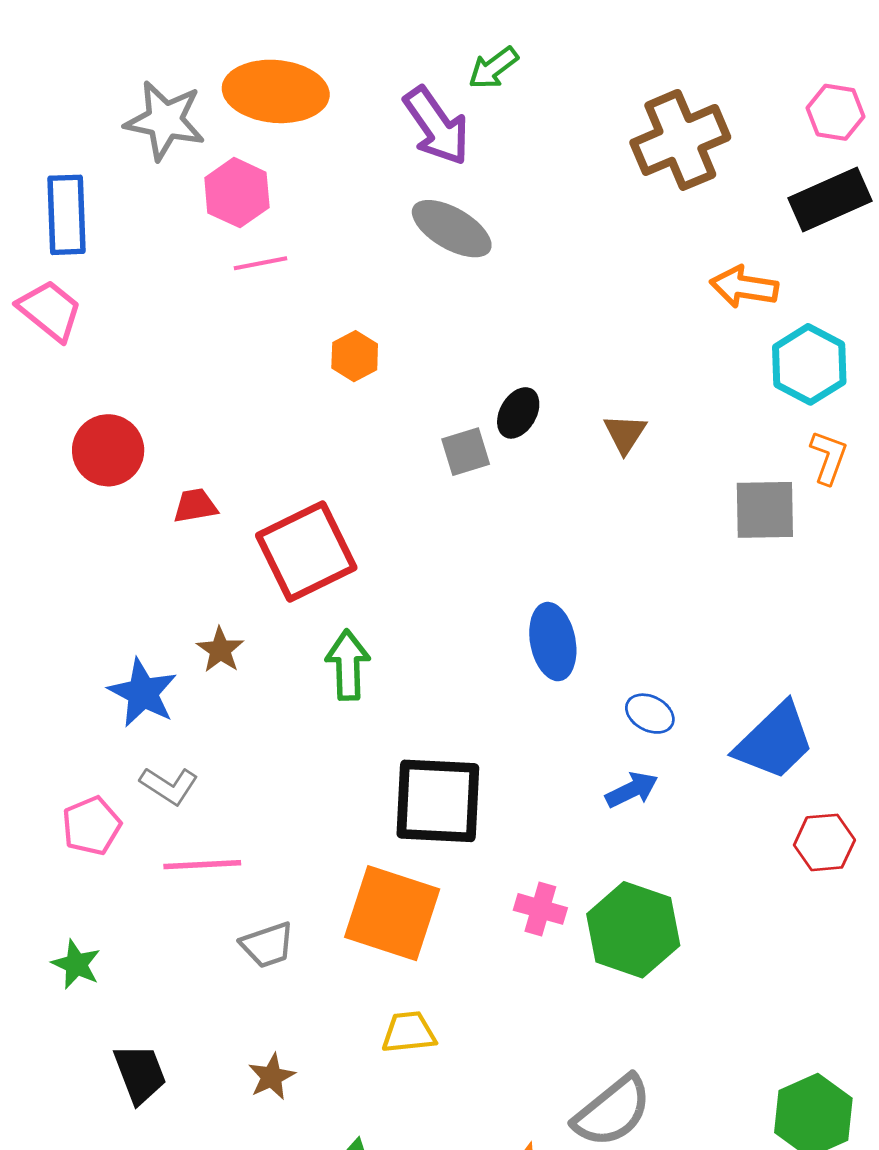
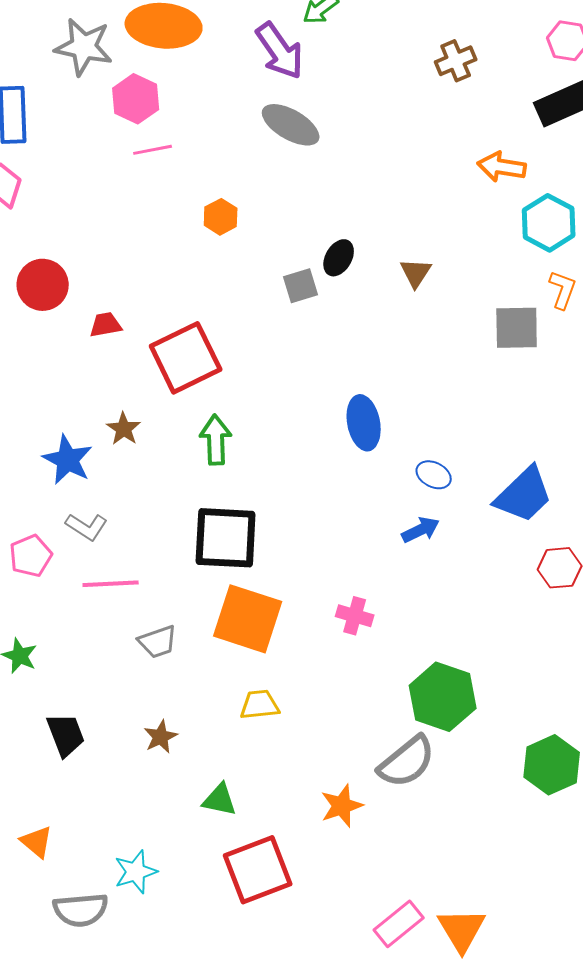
brown cross: (680, 140) -> (456, 61), size x0.6
black square: (438, 801) -> (226, 538), moved
green hexagon: (633, 930) -> (443, 697), moved

